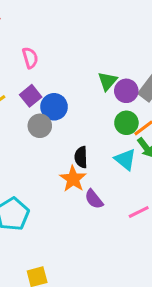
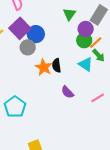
purple circle: (126, 91) -> (86, 29), moved
purple square: (31, 96) -> (20, 28), size x1.5
orange star: (73, 179) -> (44, 67), moved

